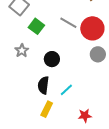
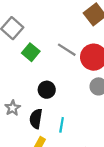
gray star: (22, 51) -> (13, 108), moved
cyan line: (66, 90) -> (62, 125), turned -40

